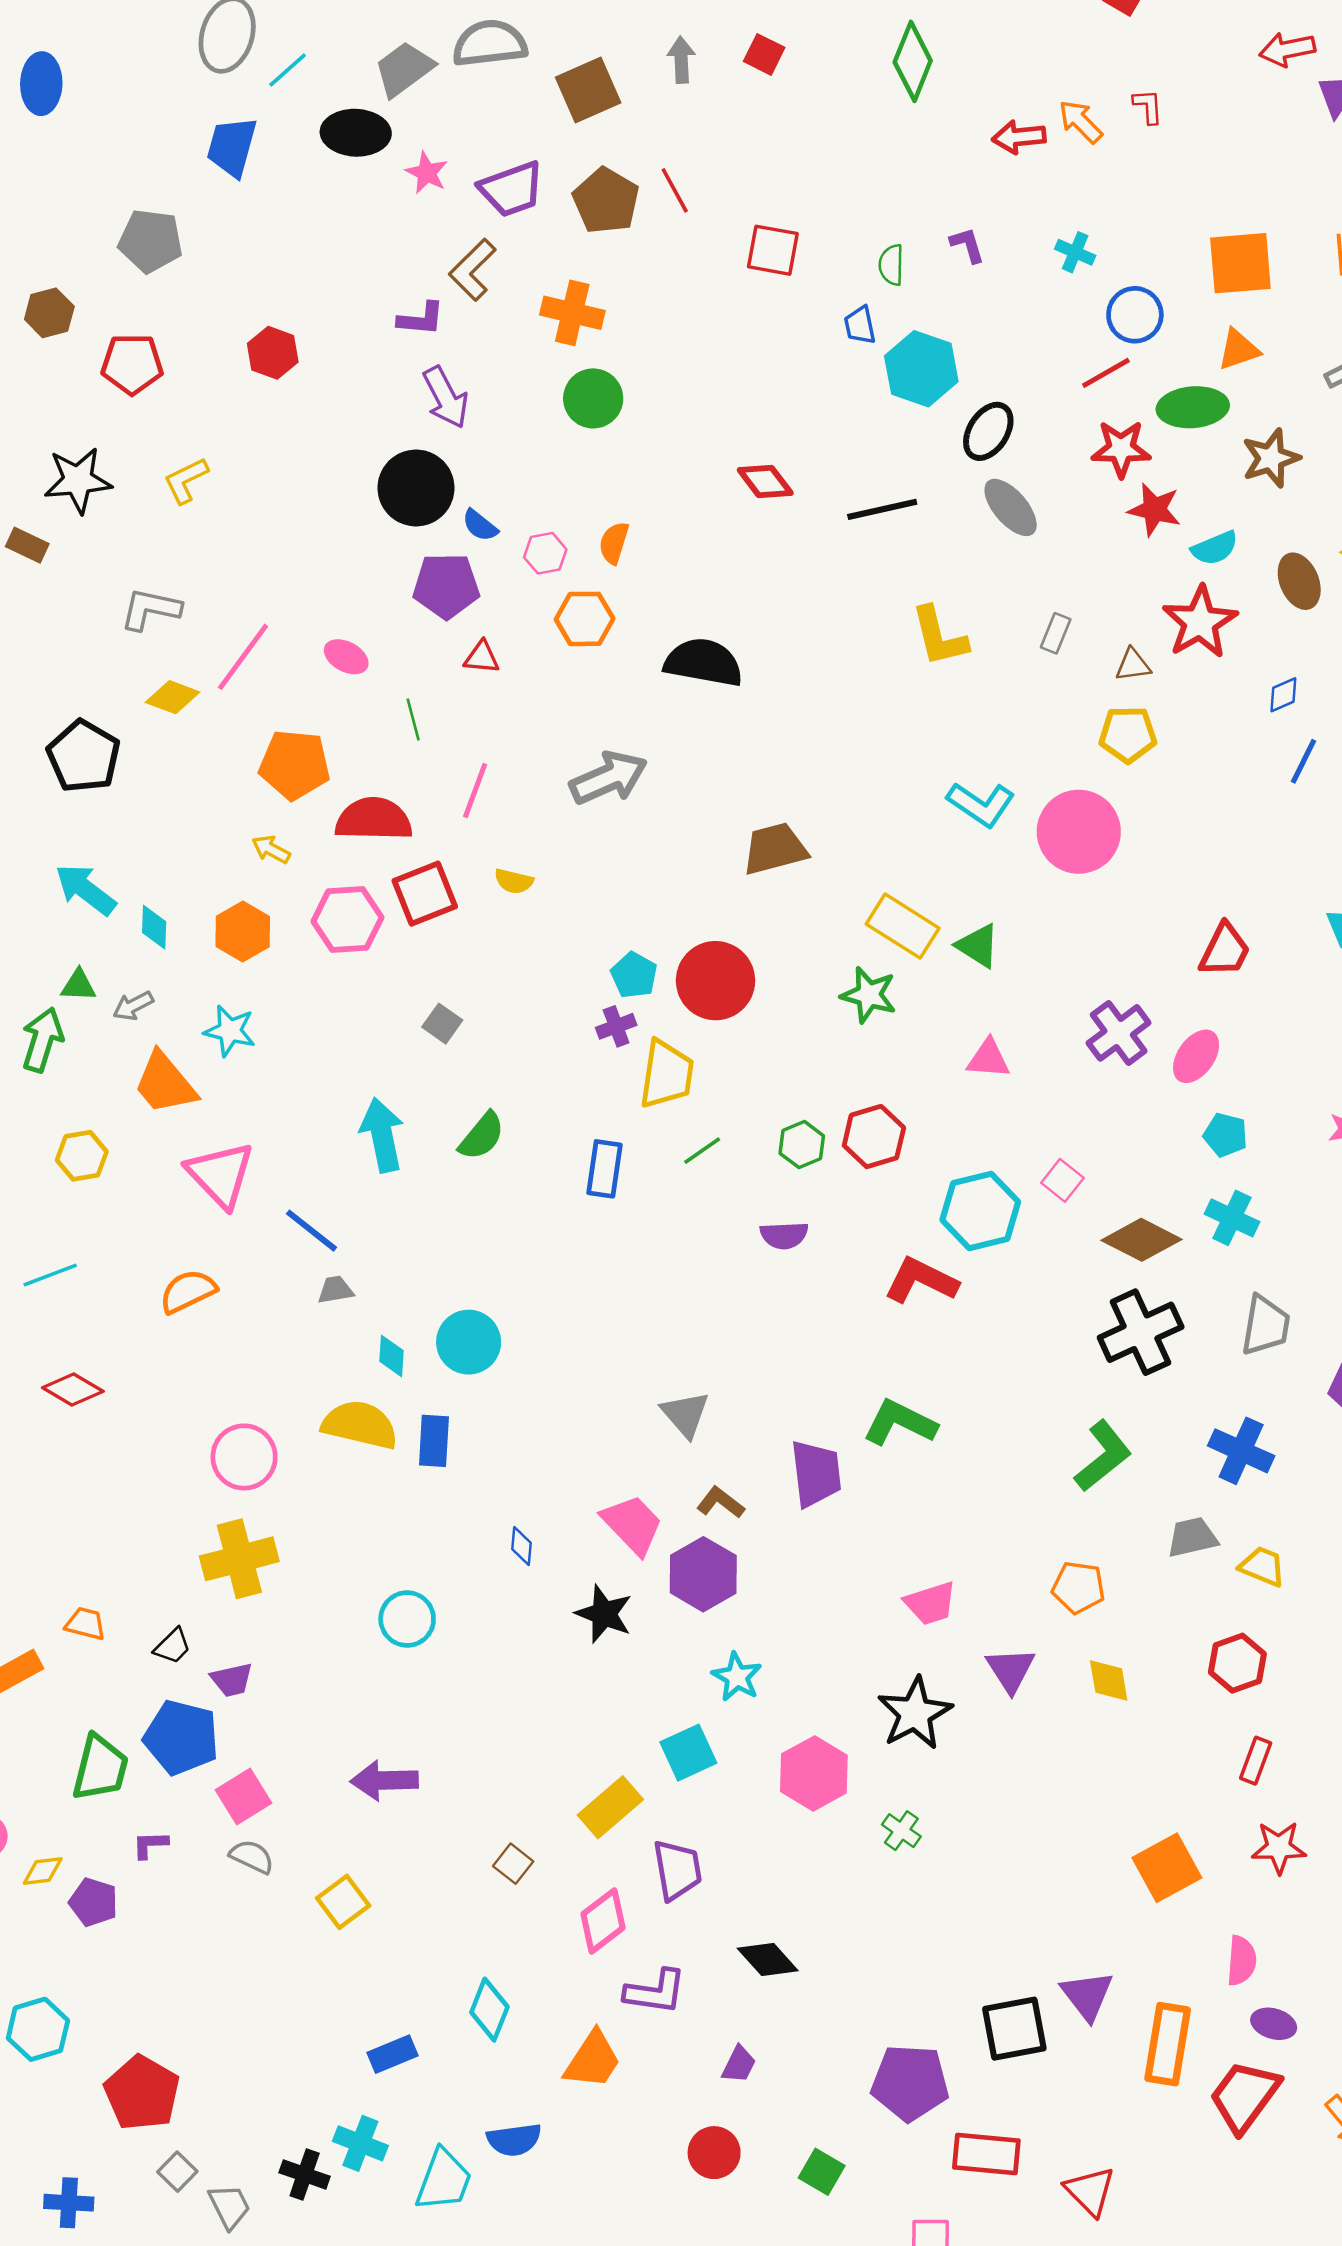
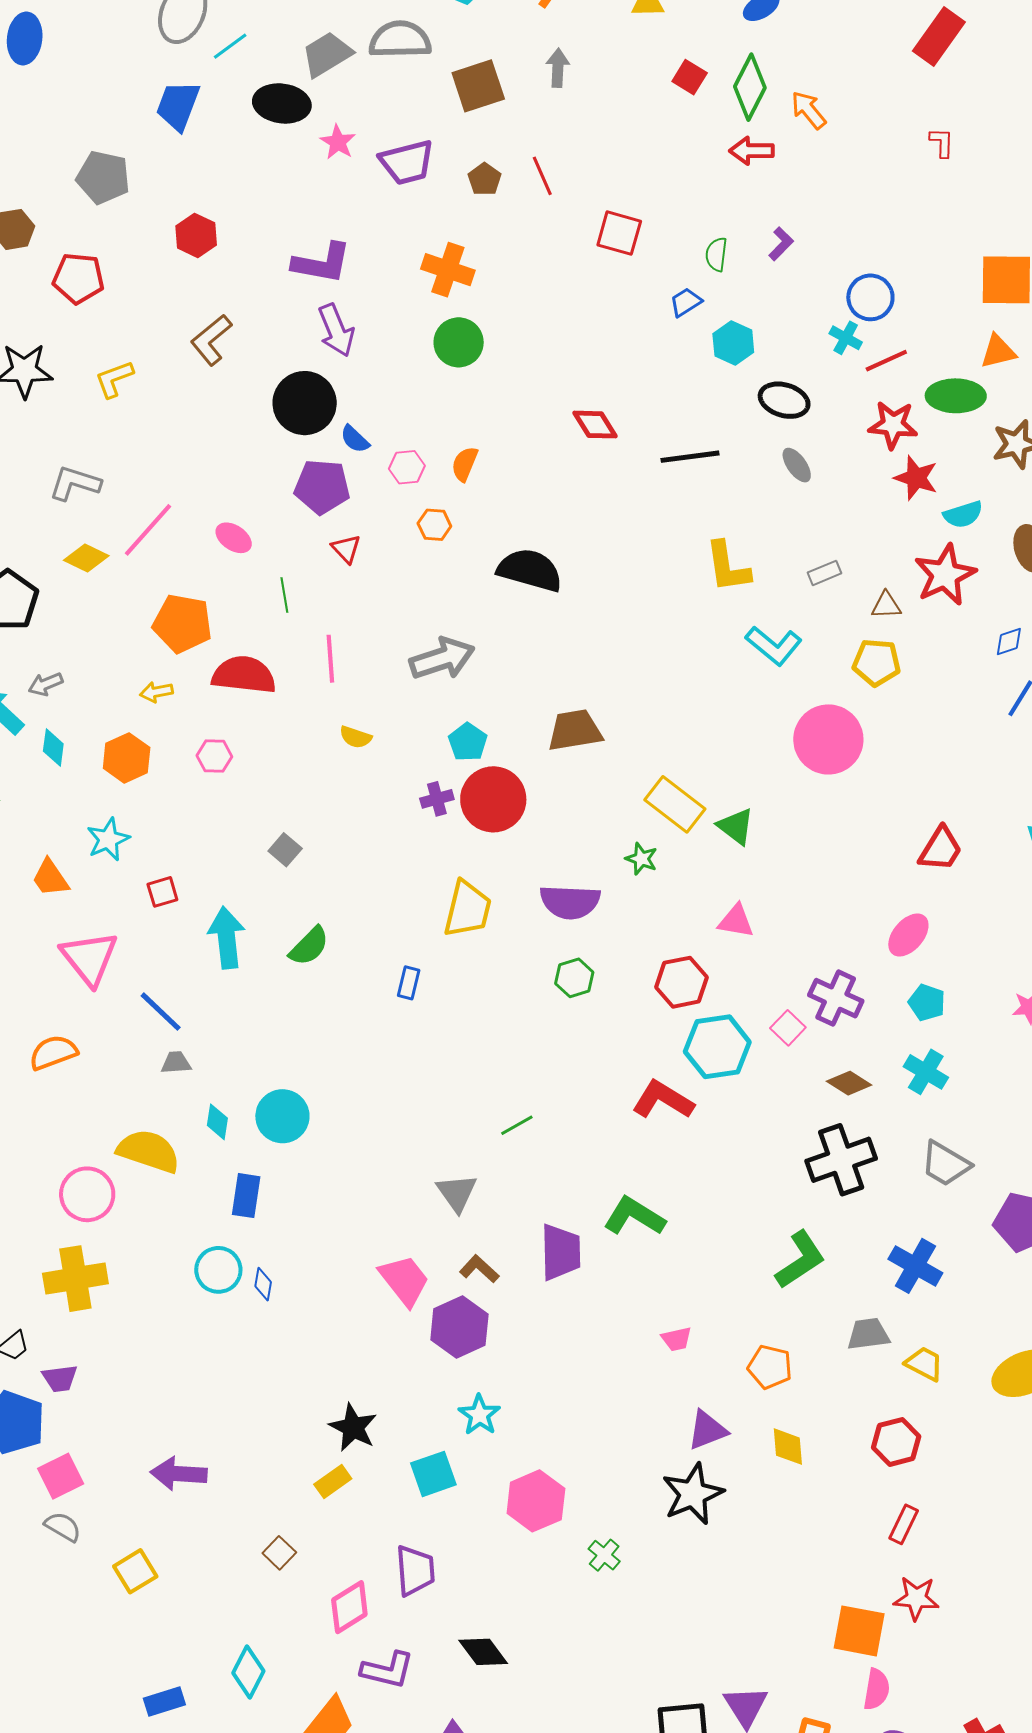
red square: (764, 54) -> (690, 77), moved
orange arrow: (1080, 122) -> (809, 110), moved
red arrow: (1019, 137) -> (752, 151), moved
brown pentagon: (606, 201) -> (484, 179), size x0.6
purple L-shape: (967, 245) -> (781, 244), turned 56
cyan cross: (1075, 252) -> (846, 338), moved
brown L-shape: (473, 270) -> (211, 340), moved
blue circle: (1135, 315) -> (870, 297), moved
purple L-shape: (421, 319) -> (322, 263), size x1.5
blue trapezoid: (860, 325) -> (686, 302), turned 64
red hexagon: (273, 353) -> (196, 235), moved
cyan hexagon: (921, 369) -> (733, 343), size x0.7
black ellipse: (988, 431) -> (784, 400), turned 69
gray ellipse: (1011, 507) -> (797, 465), size x0.7
orange hexagon: (585, 619) -> (434, 525), size x0.7
gray rectangle: (1056, 633) -> (824, 573), turned 40
red triangle: (482, 657) -> (346, 549), turned 36
pink line: (475, 790) -> (330, 659), turned -30
cyan L-shape: (981, 804) -> (774, 646), moved
yellow arrow: (271, 849) -> (156, 692), turned -44
red square: (425, 894) -> (162, 892), moved, size x0.6
pink hexagon: (347, 919) -> (214, 756), size x0.6
cyan pentagon: (634, 975) -> (468, 742), moved
red circle: (716, 981) -> (493, 799), moved
green star: (869, 995) -> (641, 859), size x0.7
gray arrow: (133, 1006) -> (46, 684), moved
purple cross: (616, 1026) -> (437, 799), moved
cyan star: (230, 1031) -> (108, 839), turned 30
purple cross: (1119, 1033) -> (836, 998), moved, turned -34
orange trapezoid: (165, 1083) -> (50, 878), size x0.7
red hexagon: (874, 1137) -> (682, 982), moved
green line: (702, 1151) -> (517, 1125), moved
blue rectangle: (604, 1169) -> (409, 983), size x0.7
purple semicircle: (784, 1235) -> (570, 902), moved, size x1.5
brown diamond: (1141, 1240) -> (849, 1083), size x0.7
gray trapezoid: (1266, 1325) -> (945, 1164), turned 106
yellow semicircle: (360, 1425) -> (149, 1151), moved
blue diamond: (522, 1546) -> (263, 1284), moved
pink trapezoid: (931, 1603) -> (676, 1339), moved, size x0.7
black star: (604, 1614) -> (353, 1427), moved
cyan circle: (407, 1619) -> (218, 1270), moved
purple triangle: (1011, 1670) -> (707, 1430), turned 36
black star: (915, 1713) -> (693, 1494), moved
yellow rectangle: (610, 1807) -> (333, 1481), moved, size x0.7
orange square: (1167, 1868) -> (859, 1631), moved, turned 34

